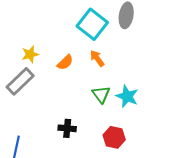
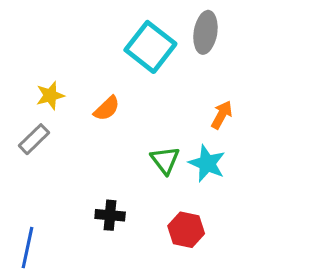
orange arrow: (97, 58) -> (222, 115), moved, turned 66
gray rectangle: (20, 81) -> (34, 139), size x0.7

